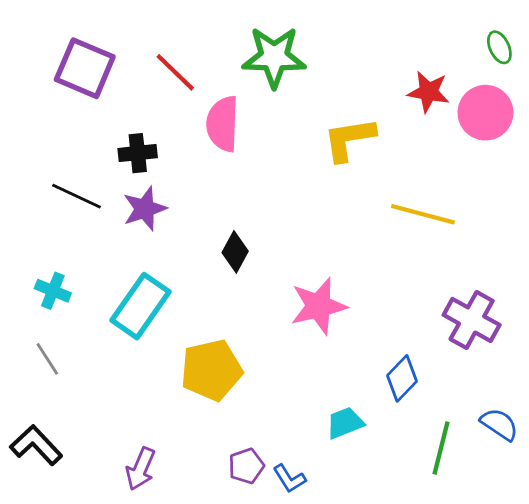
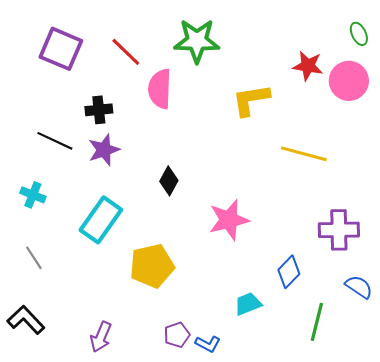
cyan cross: (53, 291) -> (33, 195), moved
purple cross: (472, 320) -> (339, 230), turned -30
blue semicircle: (499, 424) -> (359, 287), moved
blue L-shape: (289, 479) -> (208, 344), turned -30

